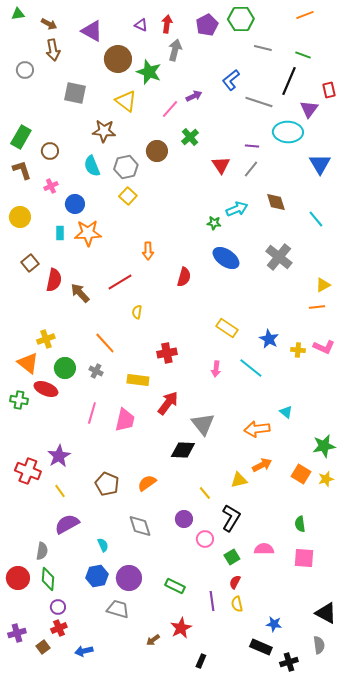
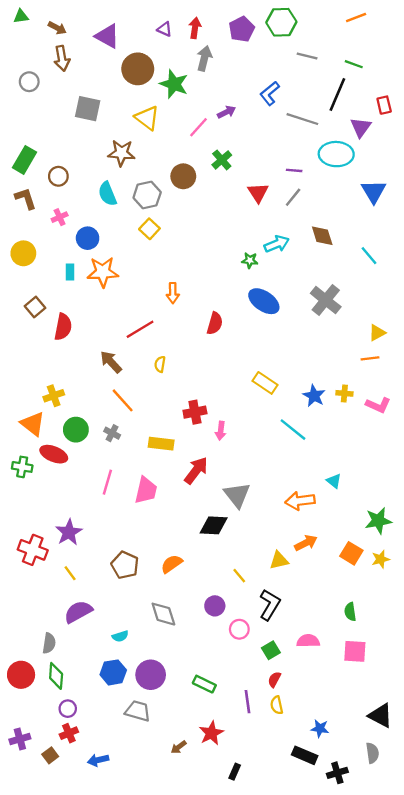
brown arrow: (80, 293) -> (111, 362), moved
yellow cross: (298, 350) -> (344, 393), moved
pink arrow: (216, 369) -> (221, 431), moved
cyan semicircle: (103, 545) -> (120, 636), turned 96

